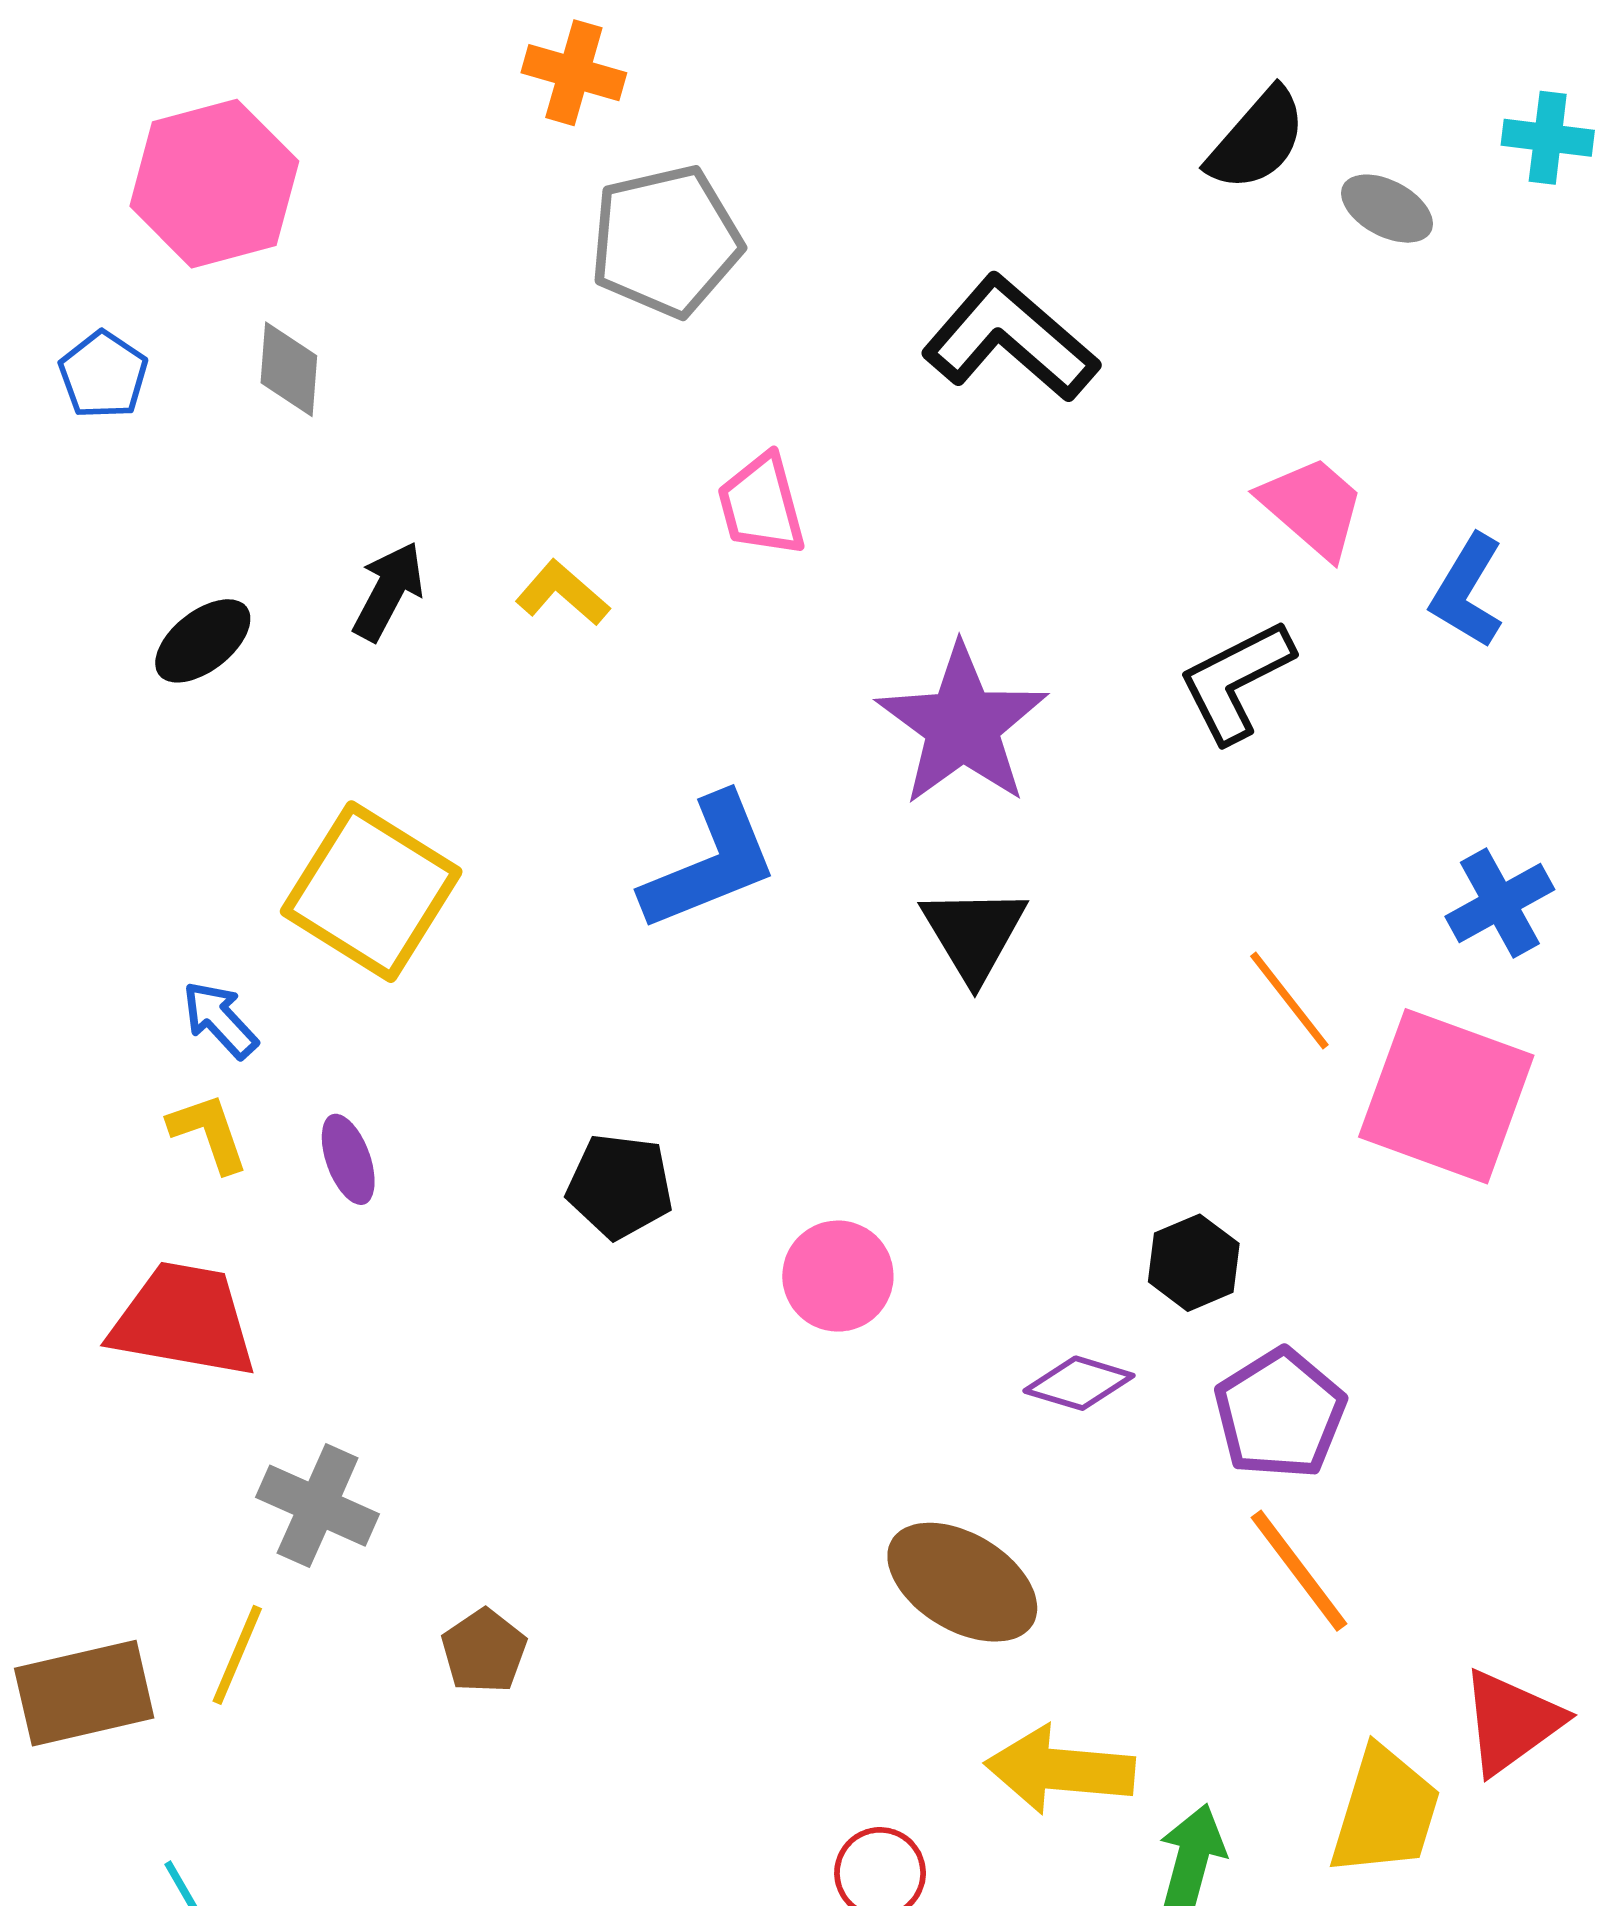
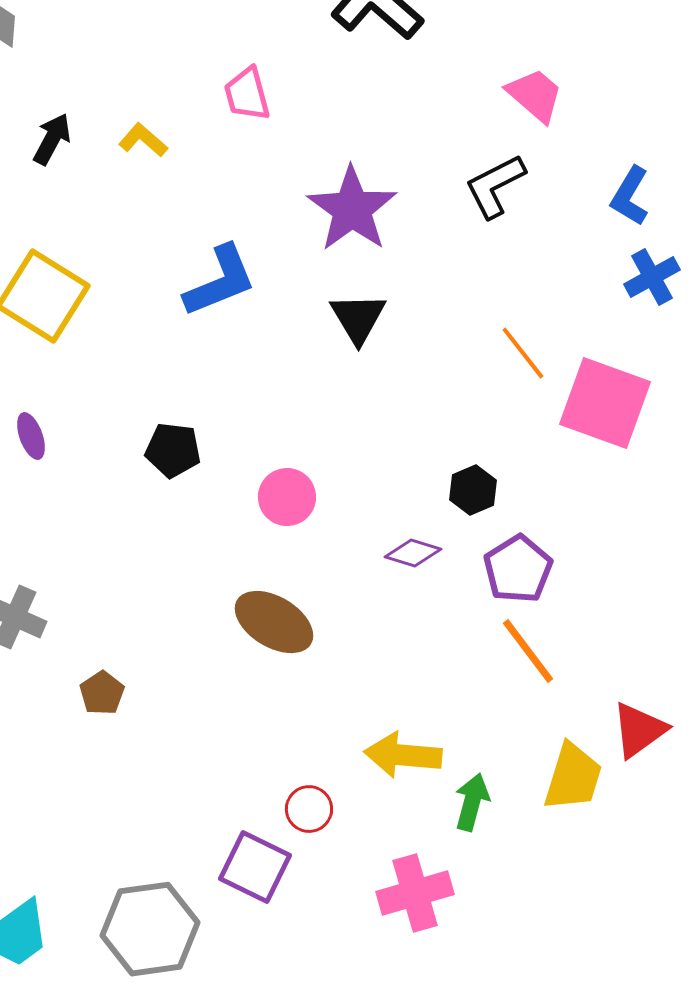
blue L-shape: (1467, 591) -> (630, 196), moved
blue cross: (1500, 903) -> (652, 277), moved
brown ellipse: (962, 1582) -> (274, 622), moved

